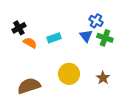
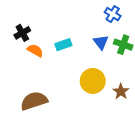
blue cross: (96, 21) -> (113, 14), moved
yellow circle: (69, 74) -> (93, 81), moved

